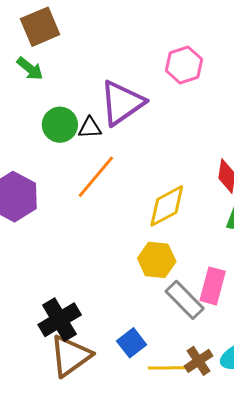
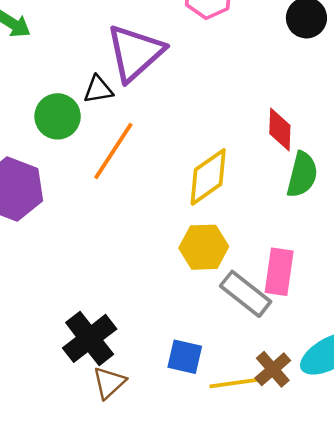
green circle: (60, 125) -> (58, 116), moved
blue square: (132, 343) -> (185, 357), turned -32
brown triangle: (71, 356) -> (109, 383), size x0.6

